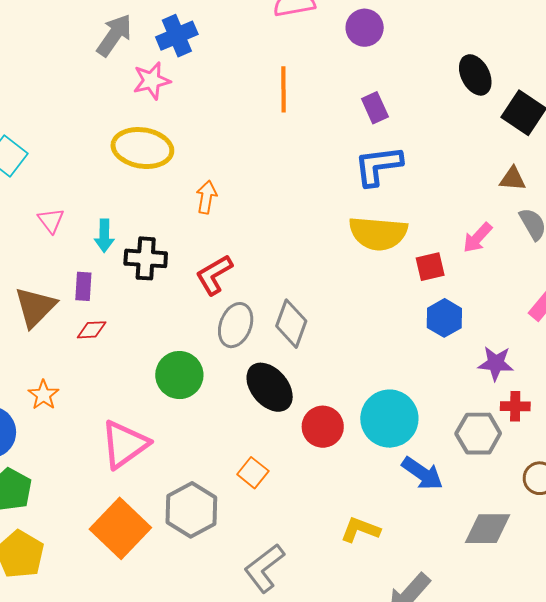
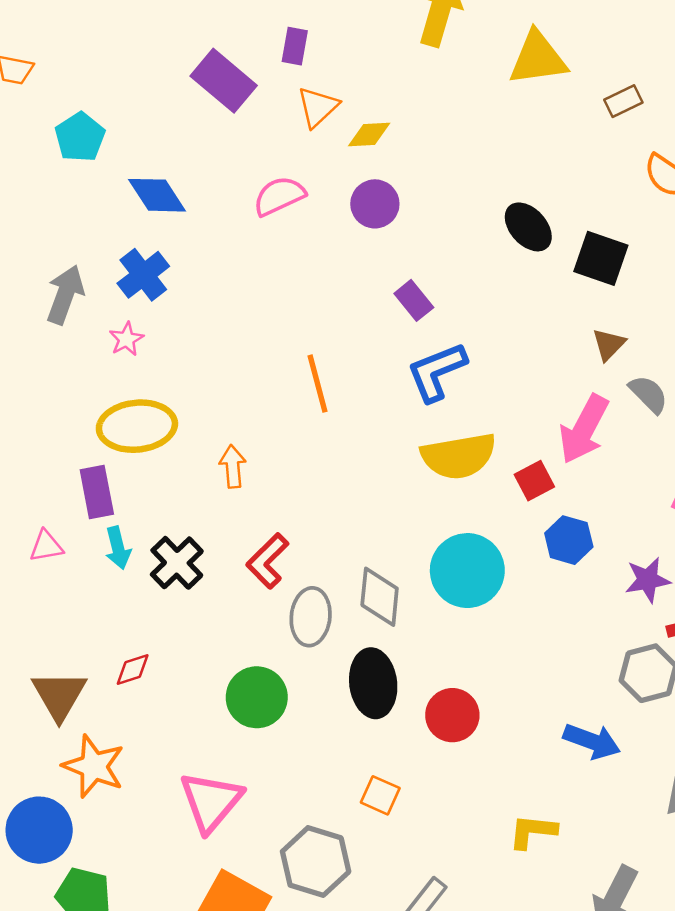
pink star: (152, 81) -> (126, 339), size x0.7
orange line: (284, 89) -> (317, 384), moved
brown triangle: (513, 179) -> (609, 344), turned -36
pink triangle: (51, 220) -> (46, 546), turned -48
pink arrow: (477, 238) -> (584, 429), size x1.6
black cross: (146, 258) -> (177, 563), turned -33
purple rectangle: (83, 286) -> (97, 492), moved, size x1.4
brown triangle: (35, 307) -> (59, 695), moved
black ellipse: (270, 387) -> (373, 683), turned 48
orange star: (43, 395) -> (94, 766), size x1.6
cyan circle: (389, 419) -> (467, 571), moved

